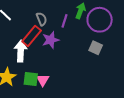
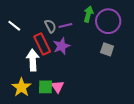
purple line: (65, 21) -> (65, 26), moved, turned 64
red rectangle: (32, 36) -> (42, 44), turned -60

